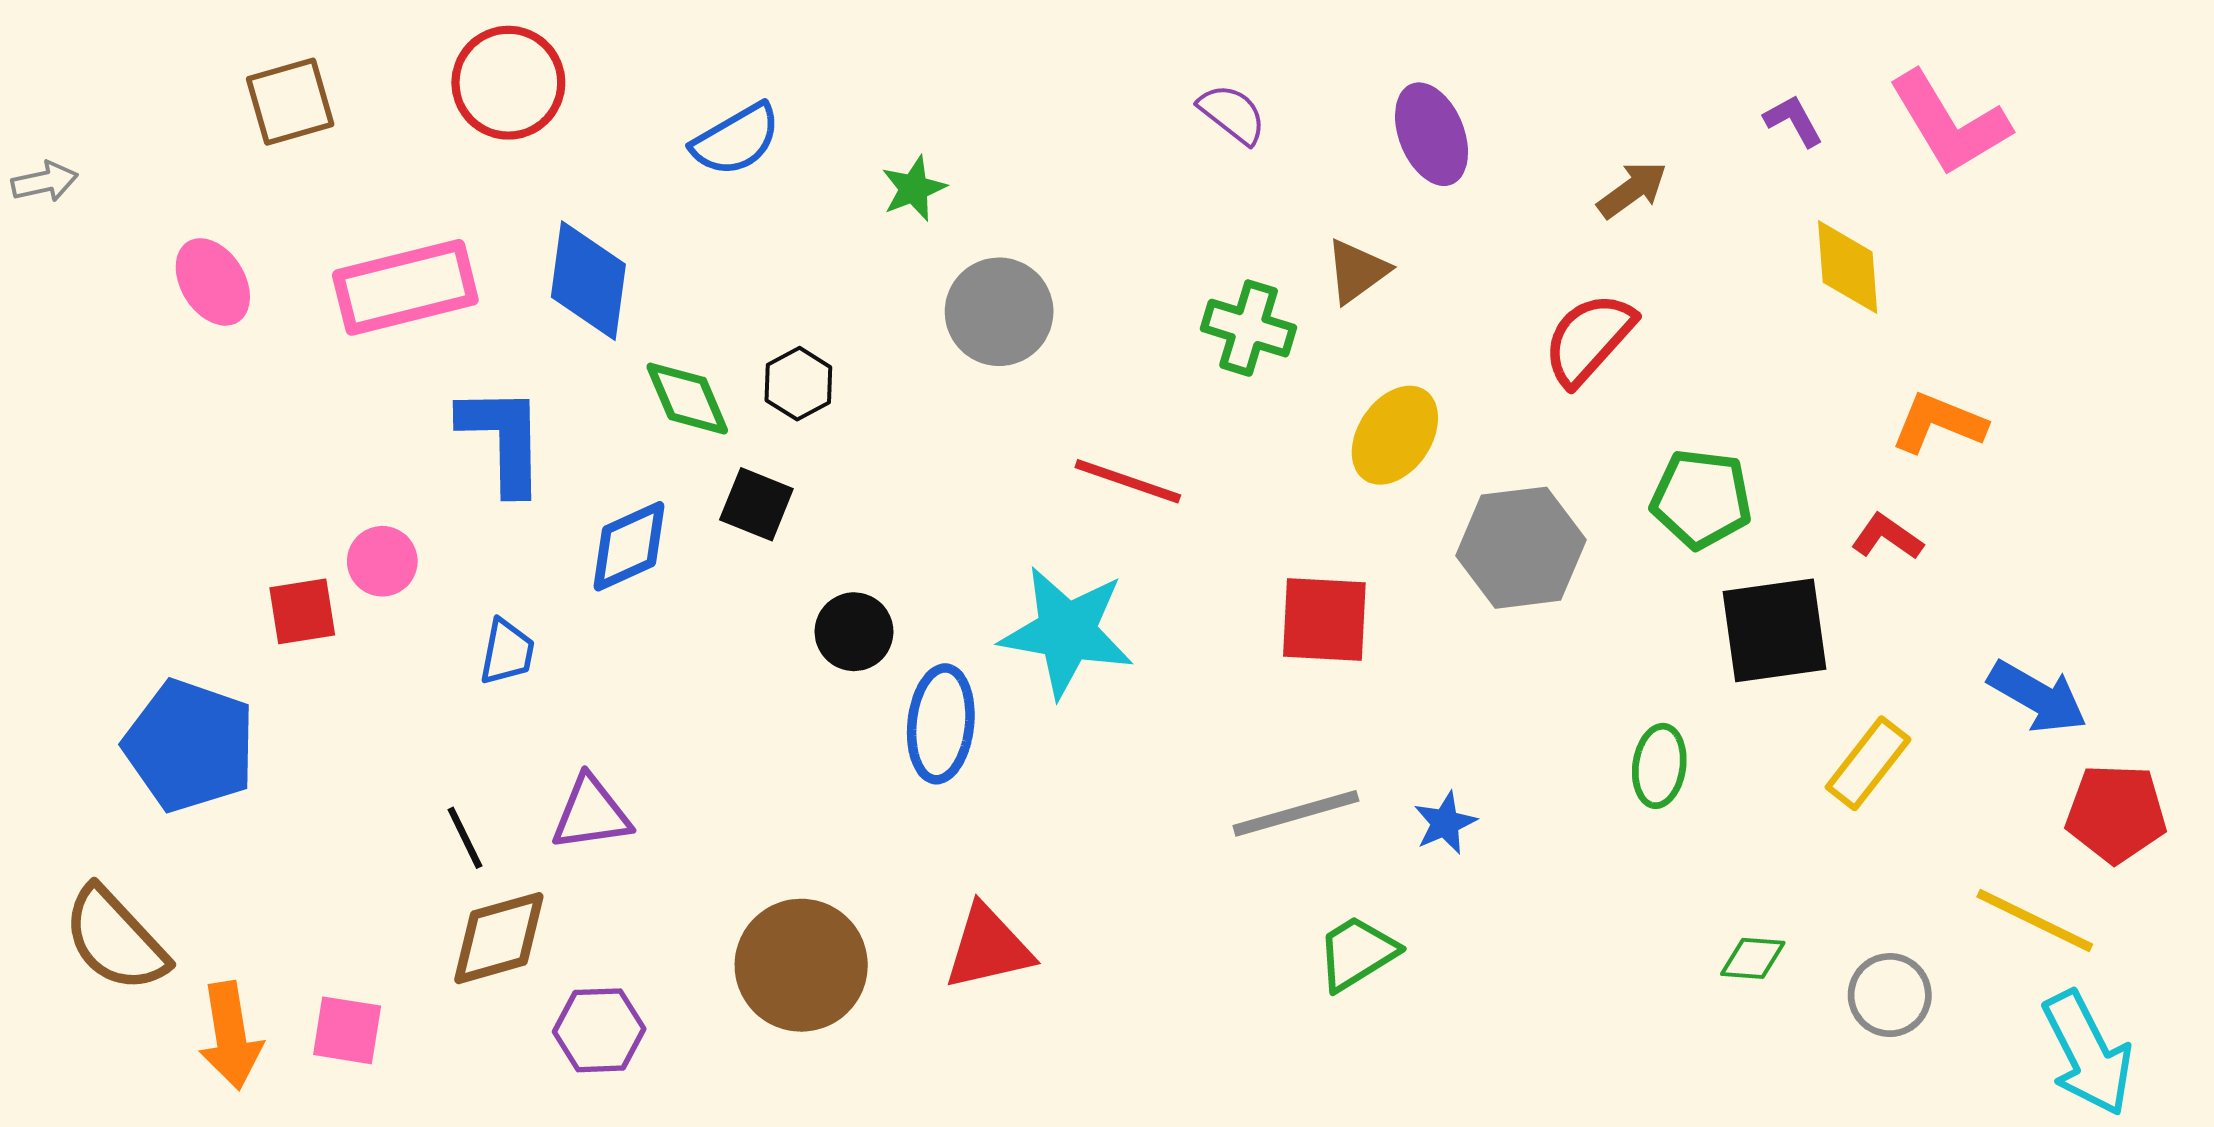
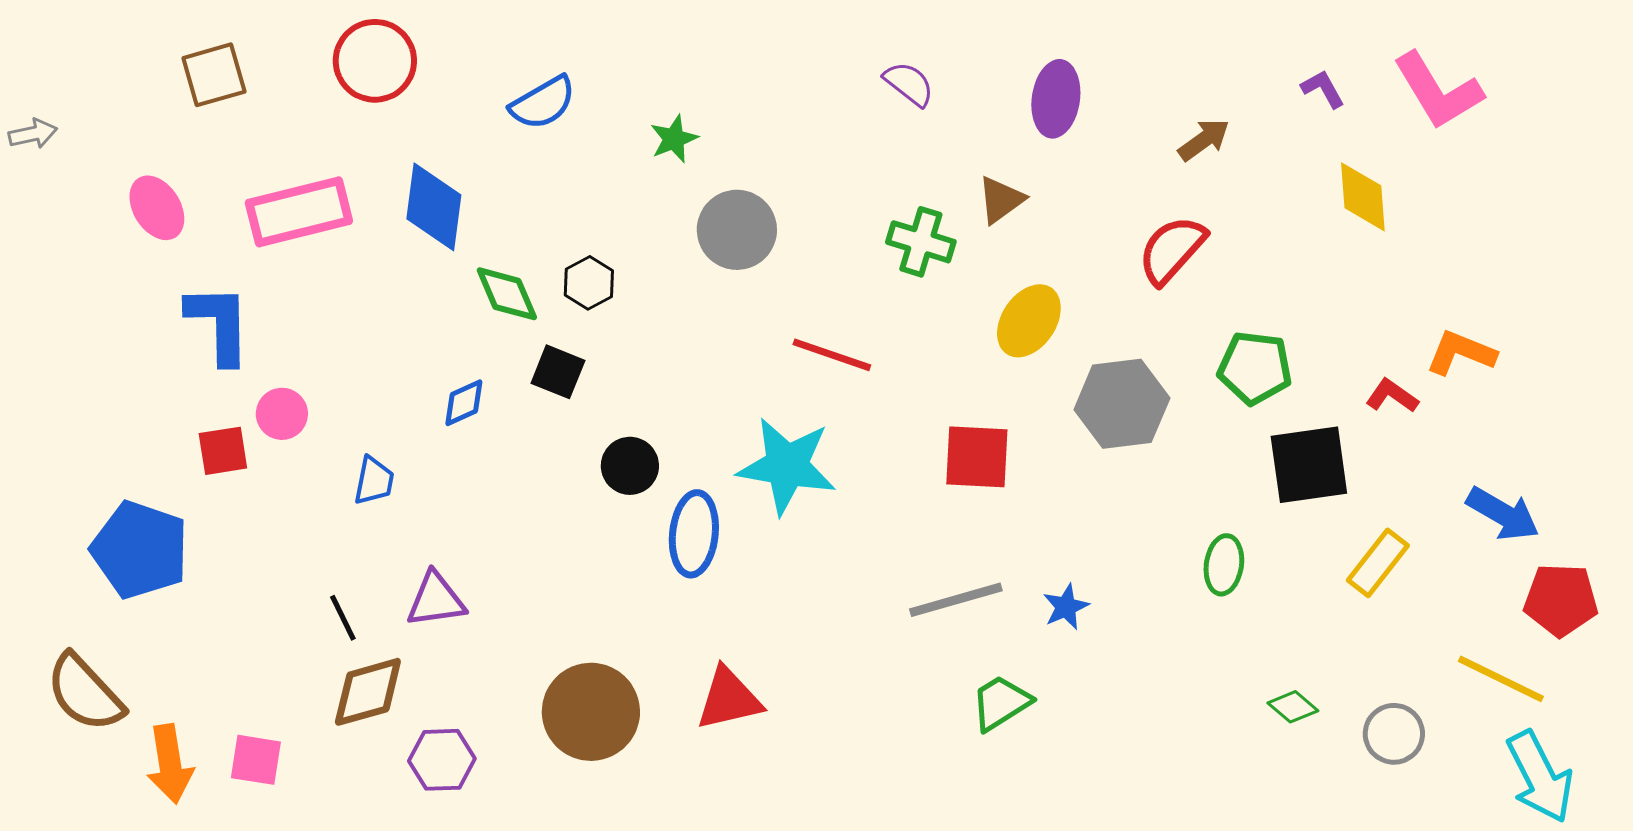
purple ellipse: (1432, 134) -> (1056, 99), turned 30
orange L-shape: (1939, 423) -> (1461, 353), moved
blue L-shape: (503, 439) -> (219, 324), moved
blue diamond: (629, 546) -> (464, 403), size x0.7
green diamond: (1753, 958) -> (1293, 707), turned 36

